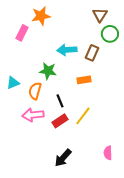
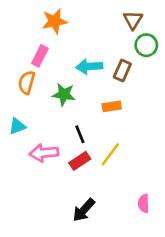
pink rectangle: (22, 33) -> (40, 56), moved
cyan triangle: (13, 83) -> (17, 126), moved
orange semicircle: (35, 91) -> (27, 82), moved

